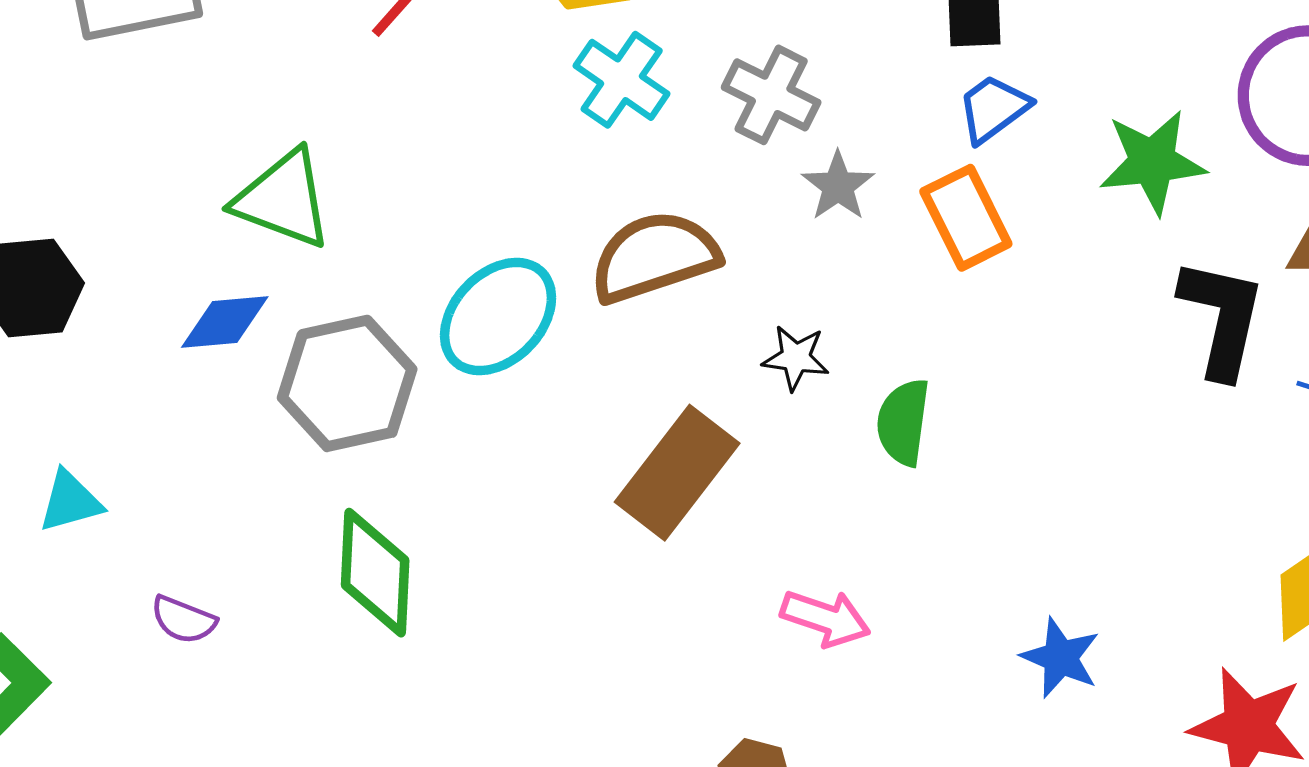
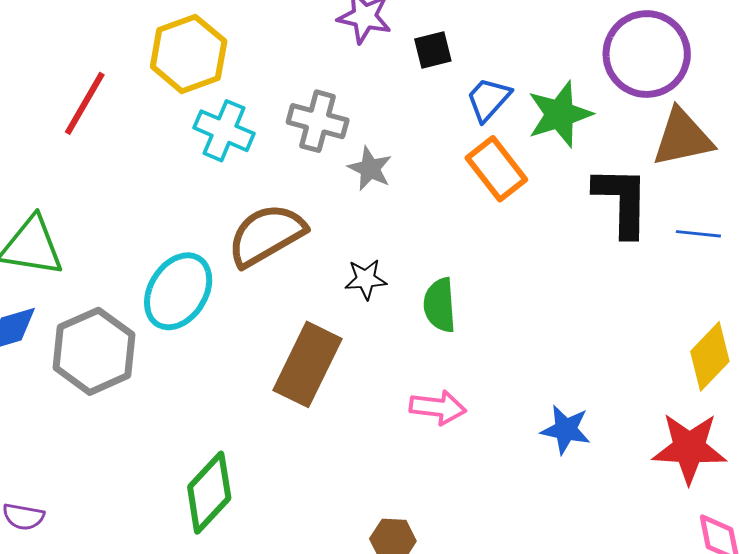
blue trapezoid: (993, 108) -> (488, 99), moved
orange rectangle: (966, 218) -> (496, 169), moved
green diamond: (375, 573) -> (209, 493), moved, turned 52
pink arrow: (825, 618) -> (438, 407), moved

